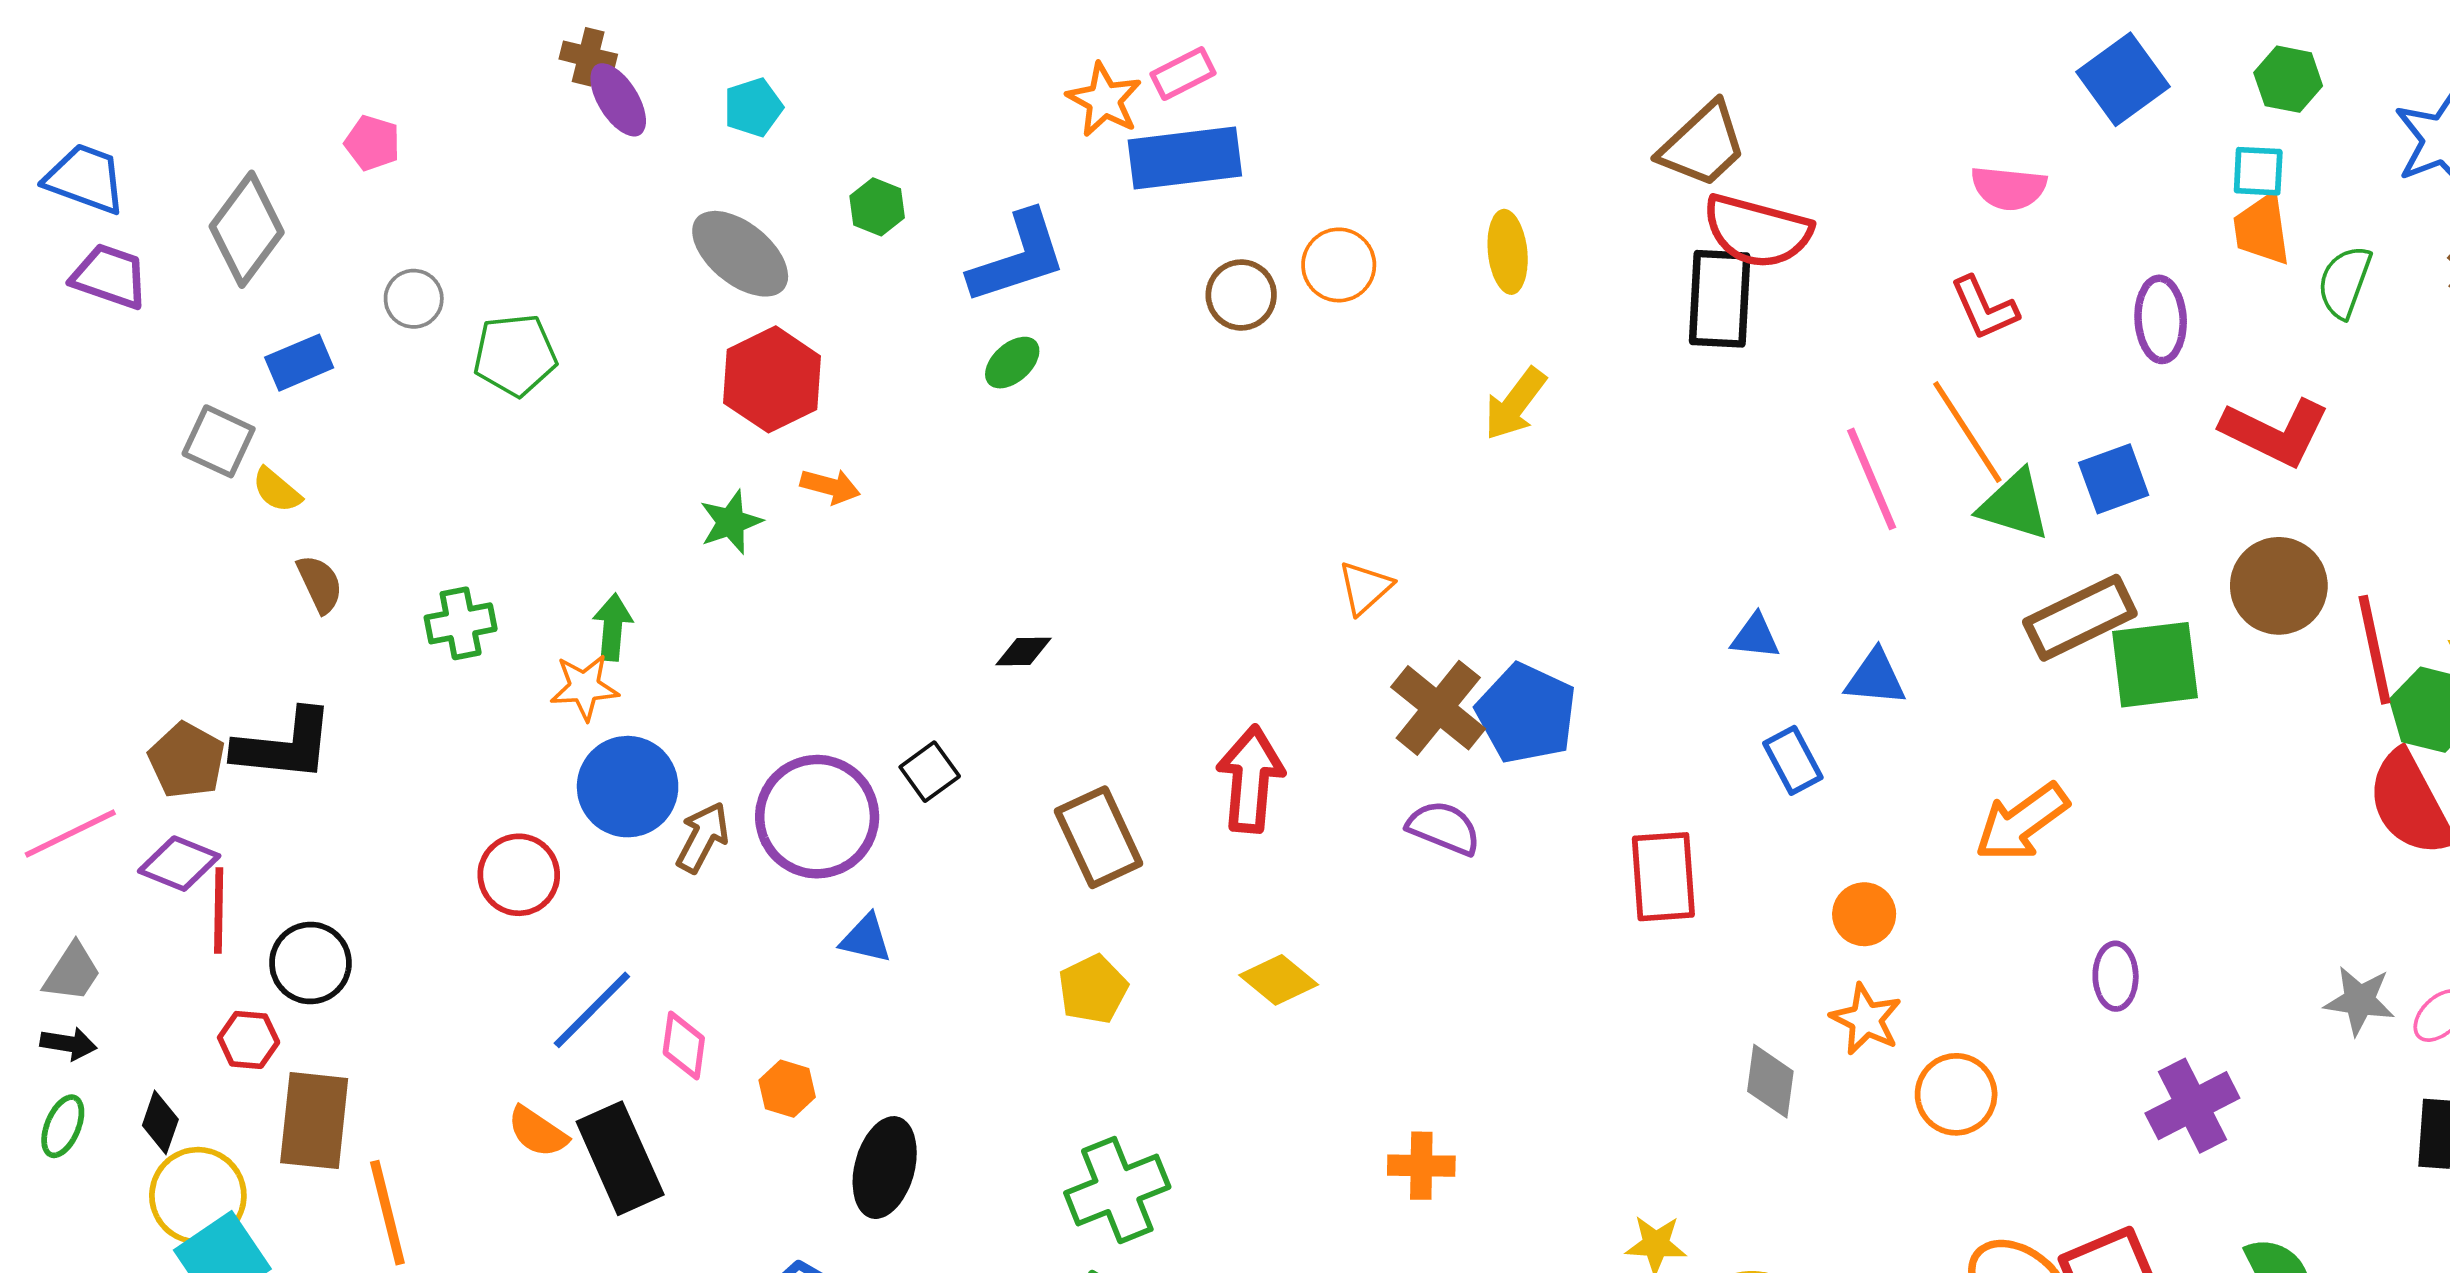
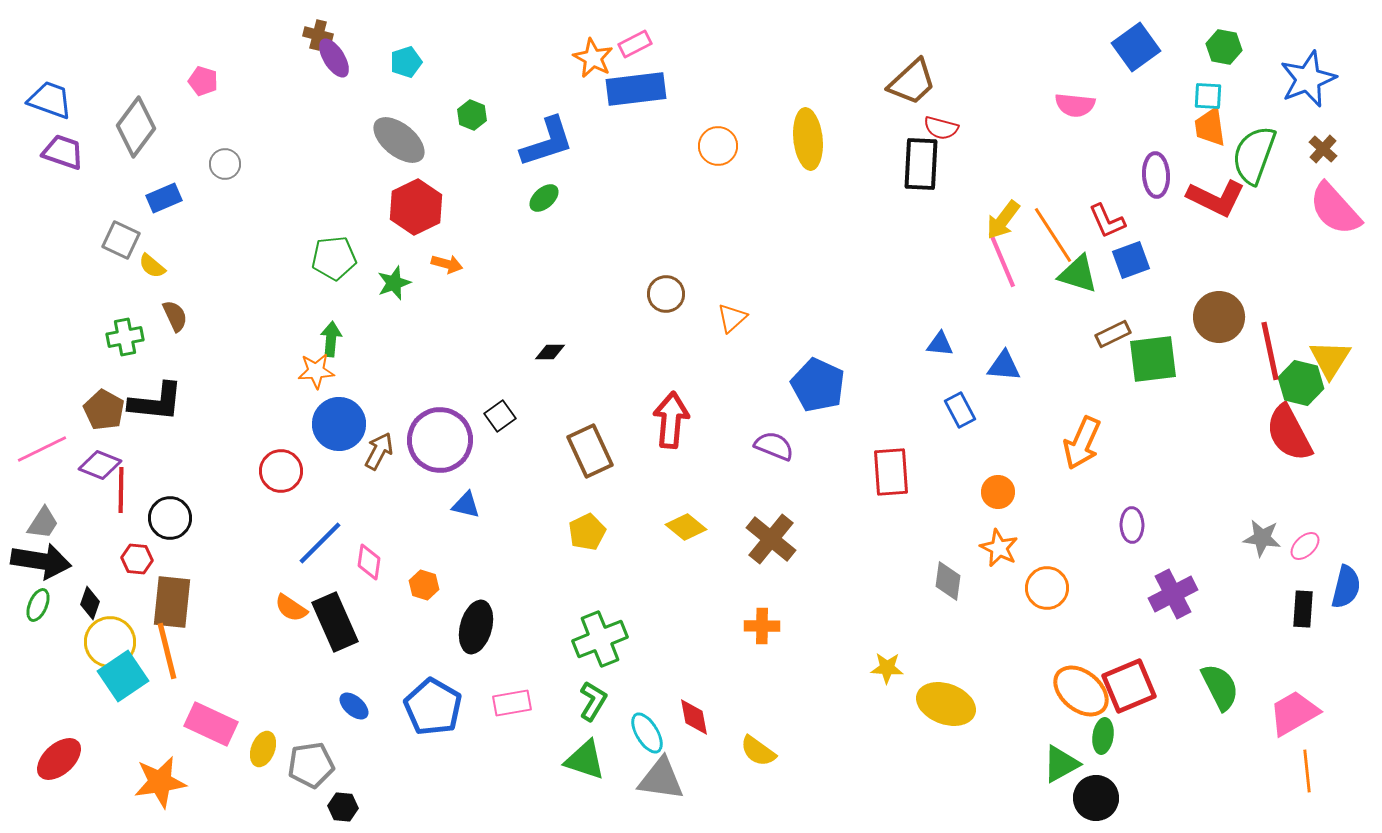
red semicircle: (1757, 231) -> (941, 128), size x0.6
yellow ellipse: (1508, 252) -> (808, 139), size x1.4
green semicircle: (2344, 282) -> (1254, 155), size x1.5
brown circle: (1241, 295) -> (666, 294), moved
red L-shape: (1984, 308) -> (1107, 221), moved
green pentagon: (515, 355) -> (334, 258), moved
yellow arrow: (1515, 404) -> (1003, 220), moved
red L-shape: (2275, 432) -> (1216, 198), moved
brown rectangle: (2080, 618) -> (1113, 334), size x0.6
green cross: (461, 623) -> (125, 337), moved
brown cross: (1438, 708) -> (771, 539), moved
orange arrow: (2022, 822) -> (1082, 443), turned -30
black arrow: (68, 1044) -> (41, 561), size x2.0
orange line: (387, 1213) -> (167, 651), moved

